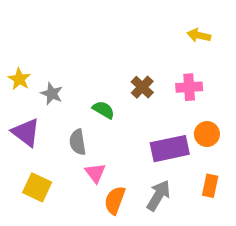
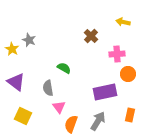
brown cross: (142, 87) -> (91, 36), moved
gray star: (52, 94) -> (29, 40), moved
orange circle: (207, 134) -> (128, 74), moved

